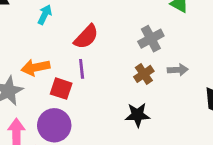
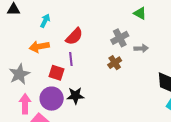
orange arrow: (36, 67) -> (39, 47), moved
gray arrow: (178, 70) -> (141, 48), moved
black star: (137, 115) -> (75, 96), moved

